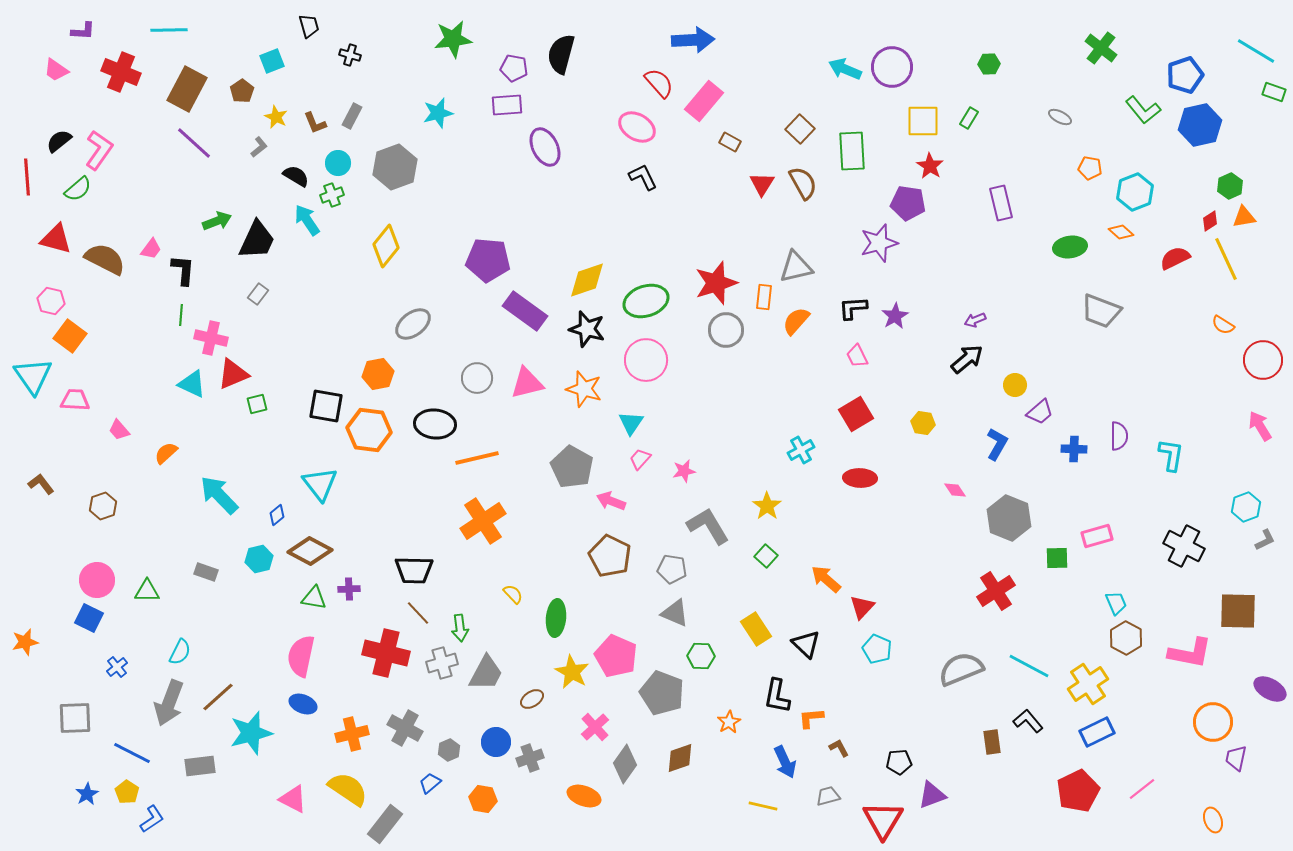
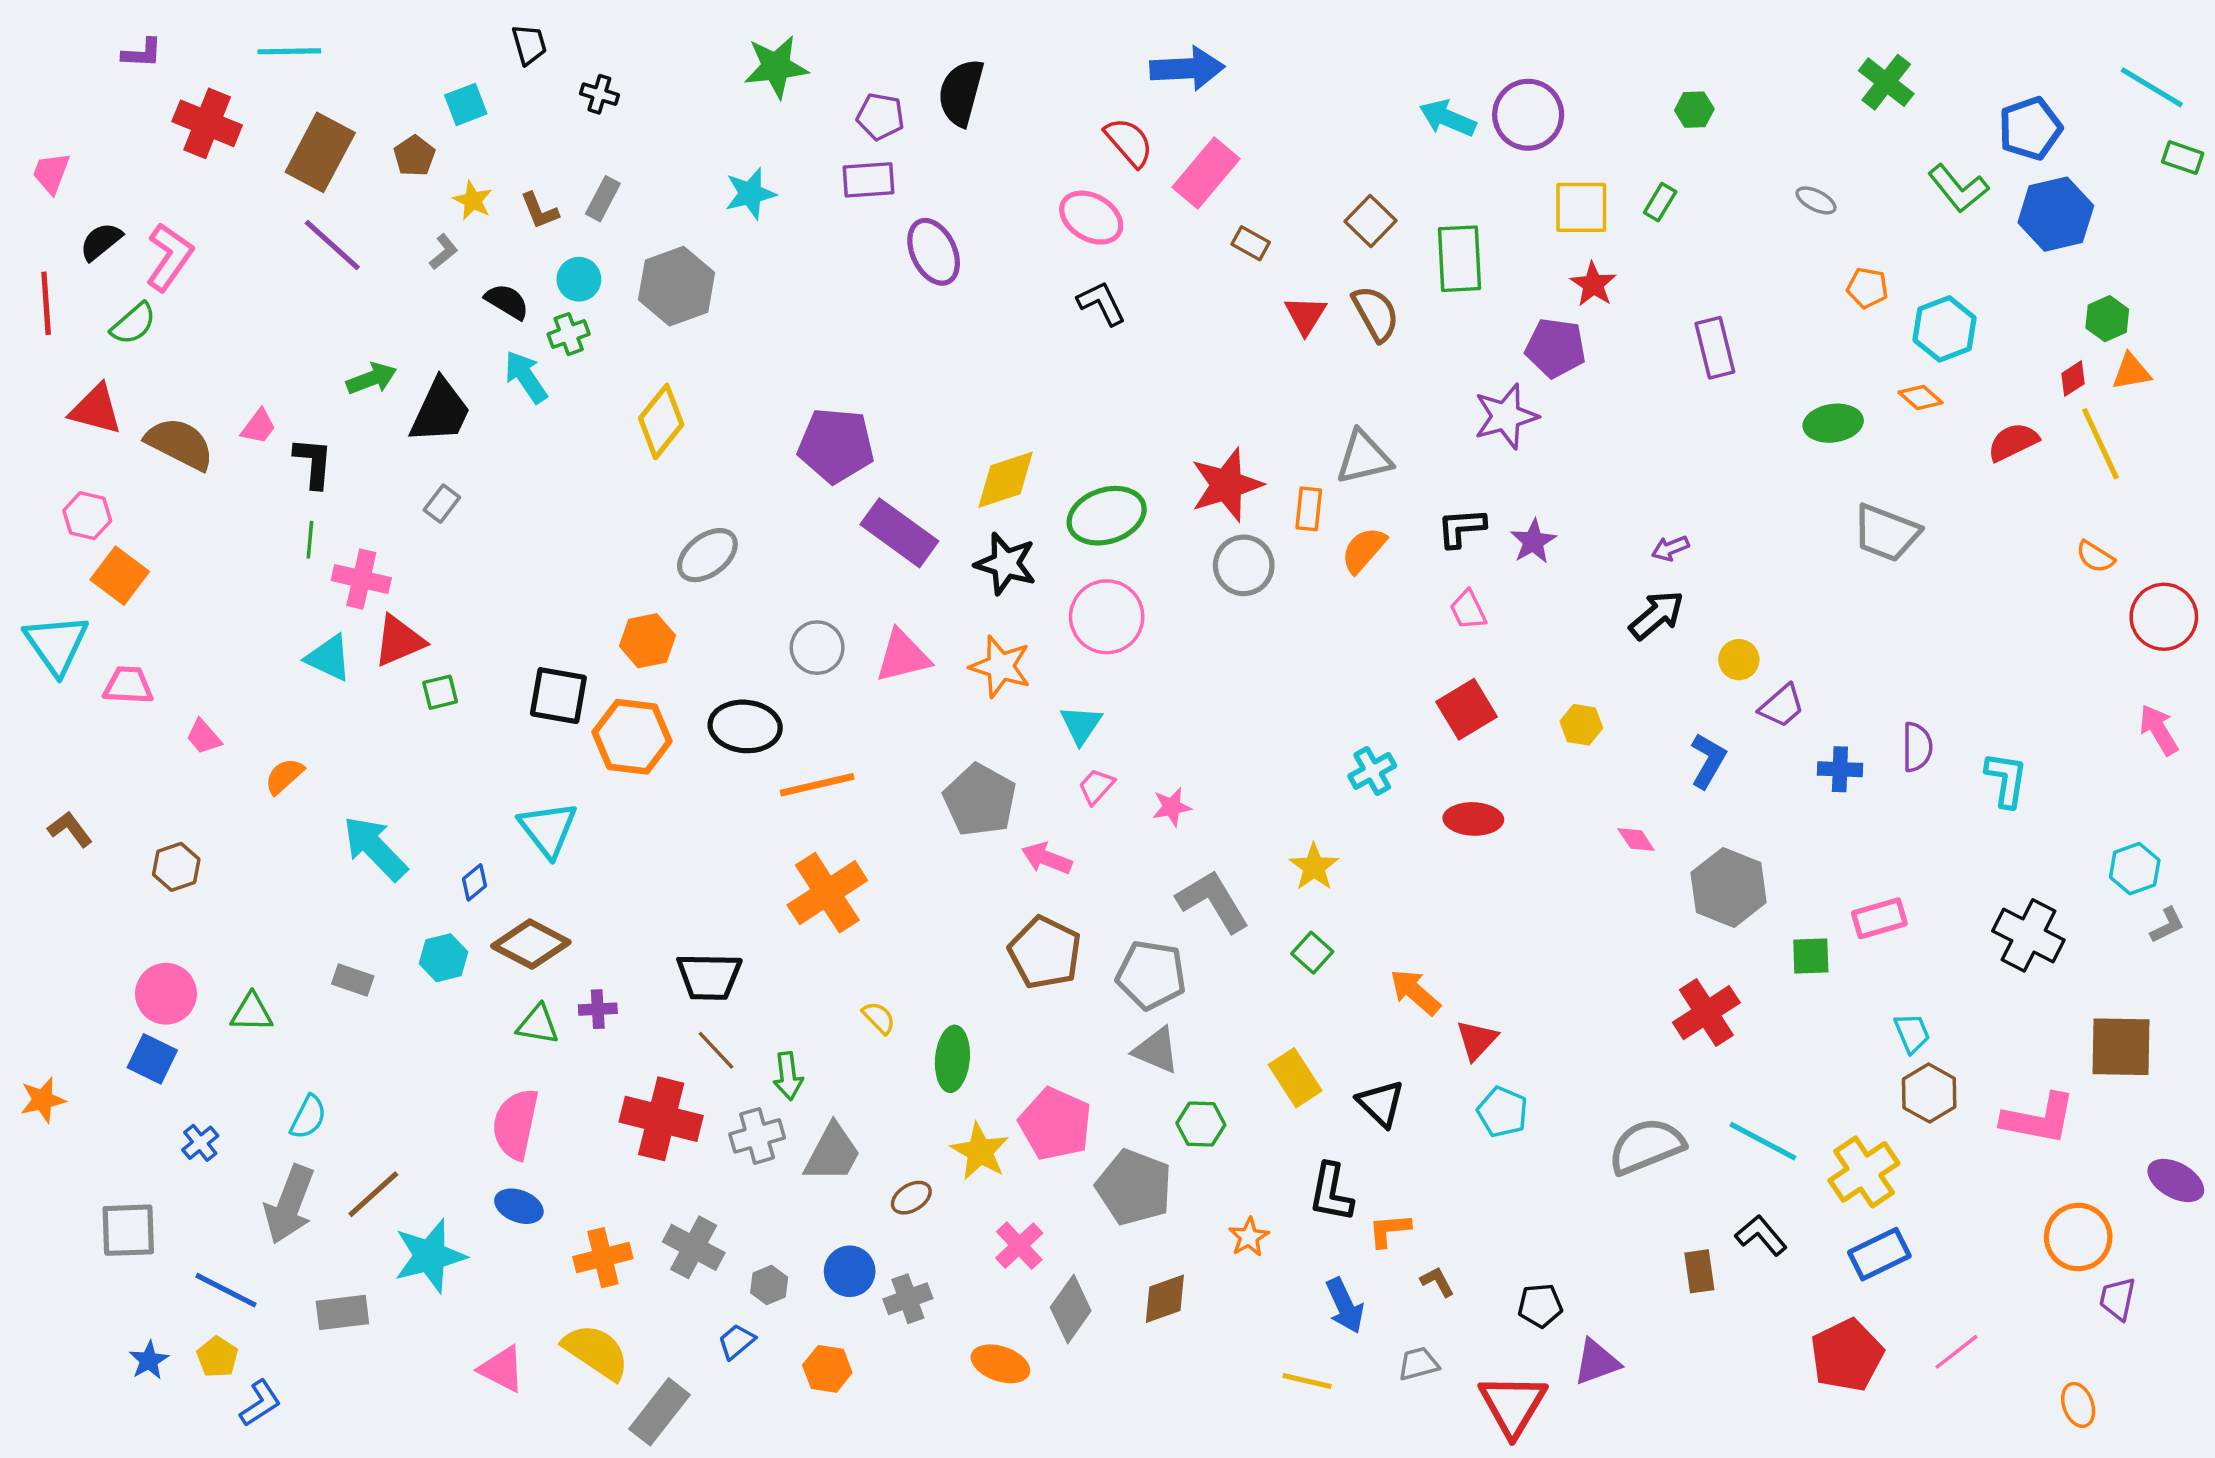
pink trapezoid: (56, 70) -> (51, 173), moved, turned 76
gray pentagon: (672, 569) -> (1151, 975), size x1.4

